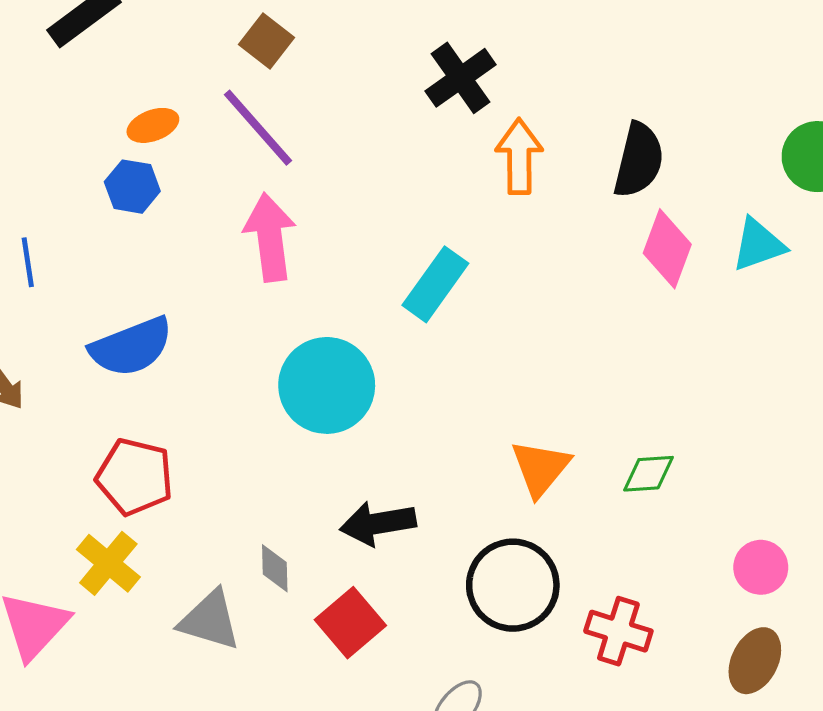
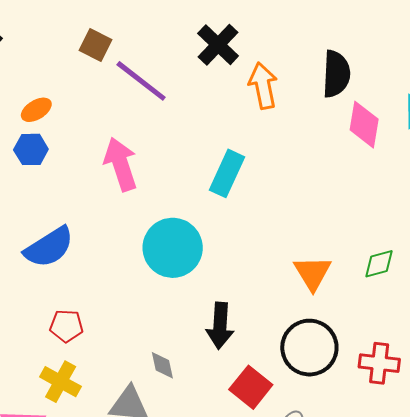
purple line: (258, 128) -> (141, 81), moved
red pentagon: (135, 477) -> (66, 326), size x0.7
black arrow: (378, 523) -> (220, 326), turned -66
red square: (350, 623) -> (251, 387), moved

